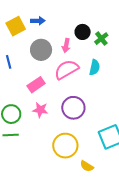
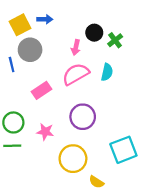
gray circle: (41, 50) -> (30, 50), moved
pink star: (40, 110) -> (45, 132), moved

